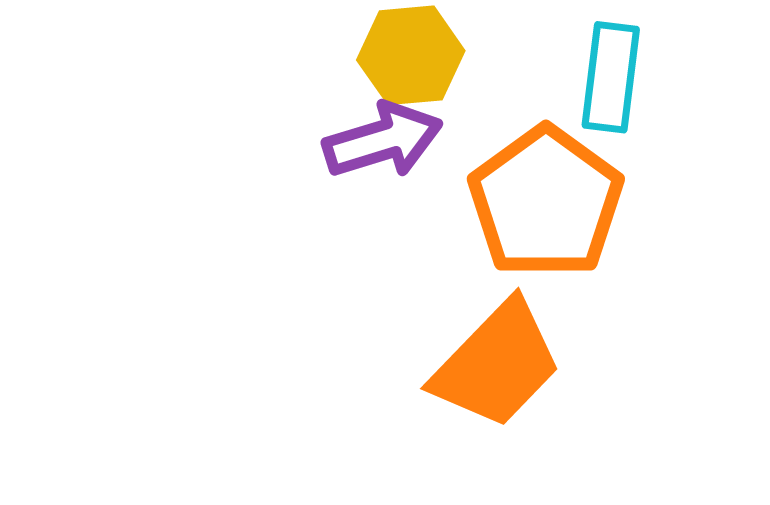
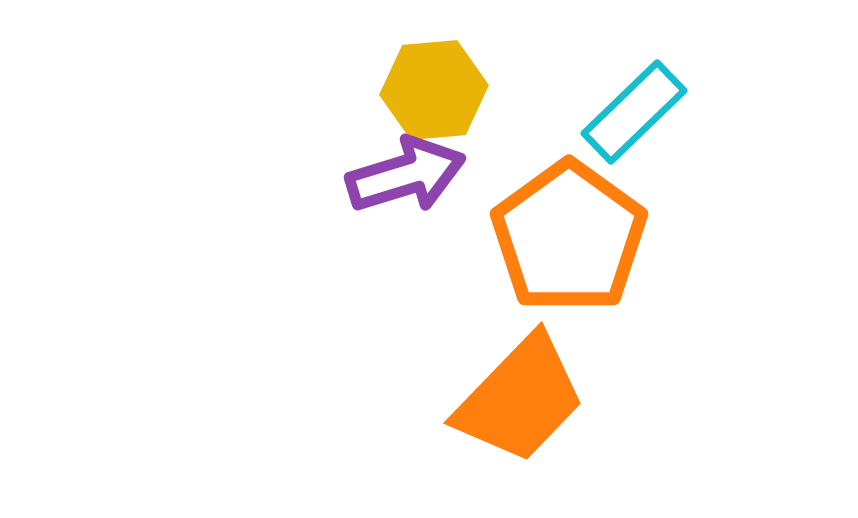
cyan rectangle: (611, 77) -> (634, 112), turned 39

